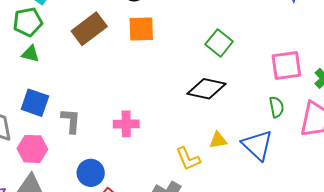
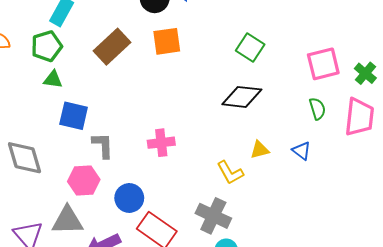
blue square: (35, 103) -> (74, 116), moved
blue triangle: (257, 145) -> (302, 151), size x0.6
pink hexagon: (32, 149) -> (84, 181), moved

